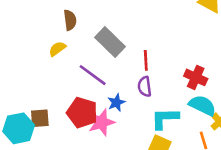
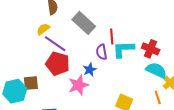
purple line: (93, 75) -> (55, 44), moved
purple semicircle: (145, 87) -> (102, 52), moved
red pentagon: (82, 113) -> (58, 64), moved
cyan L-shape: (165, 118) -> (123, 49), moved

